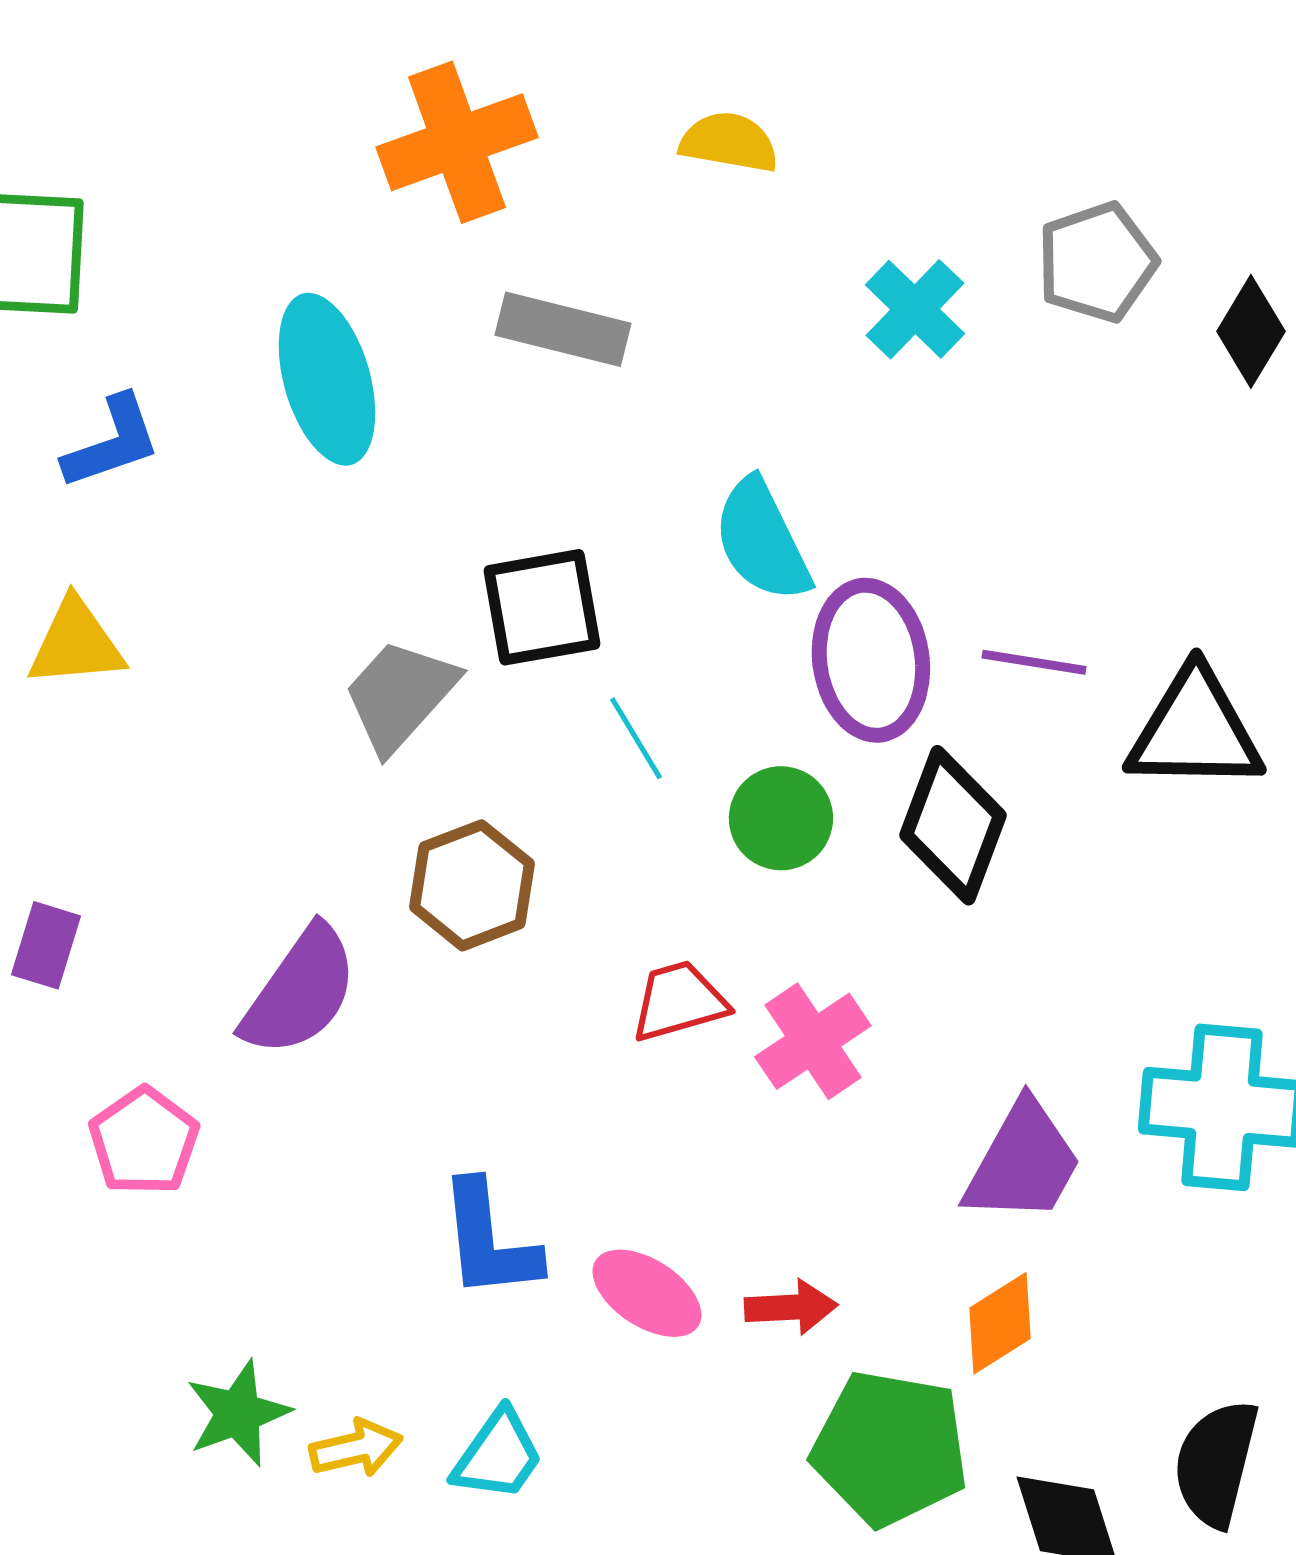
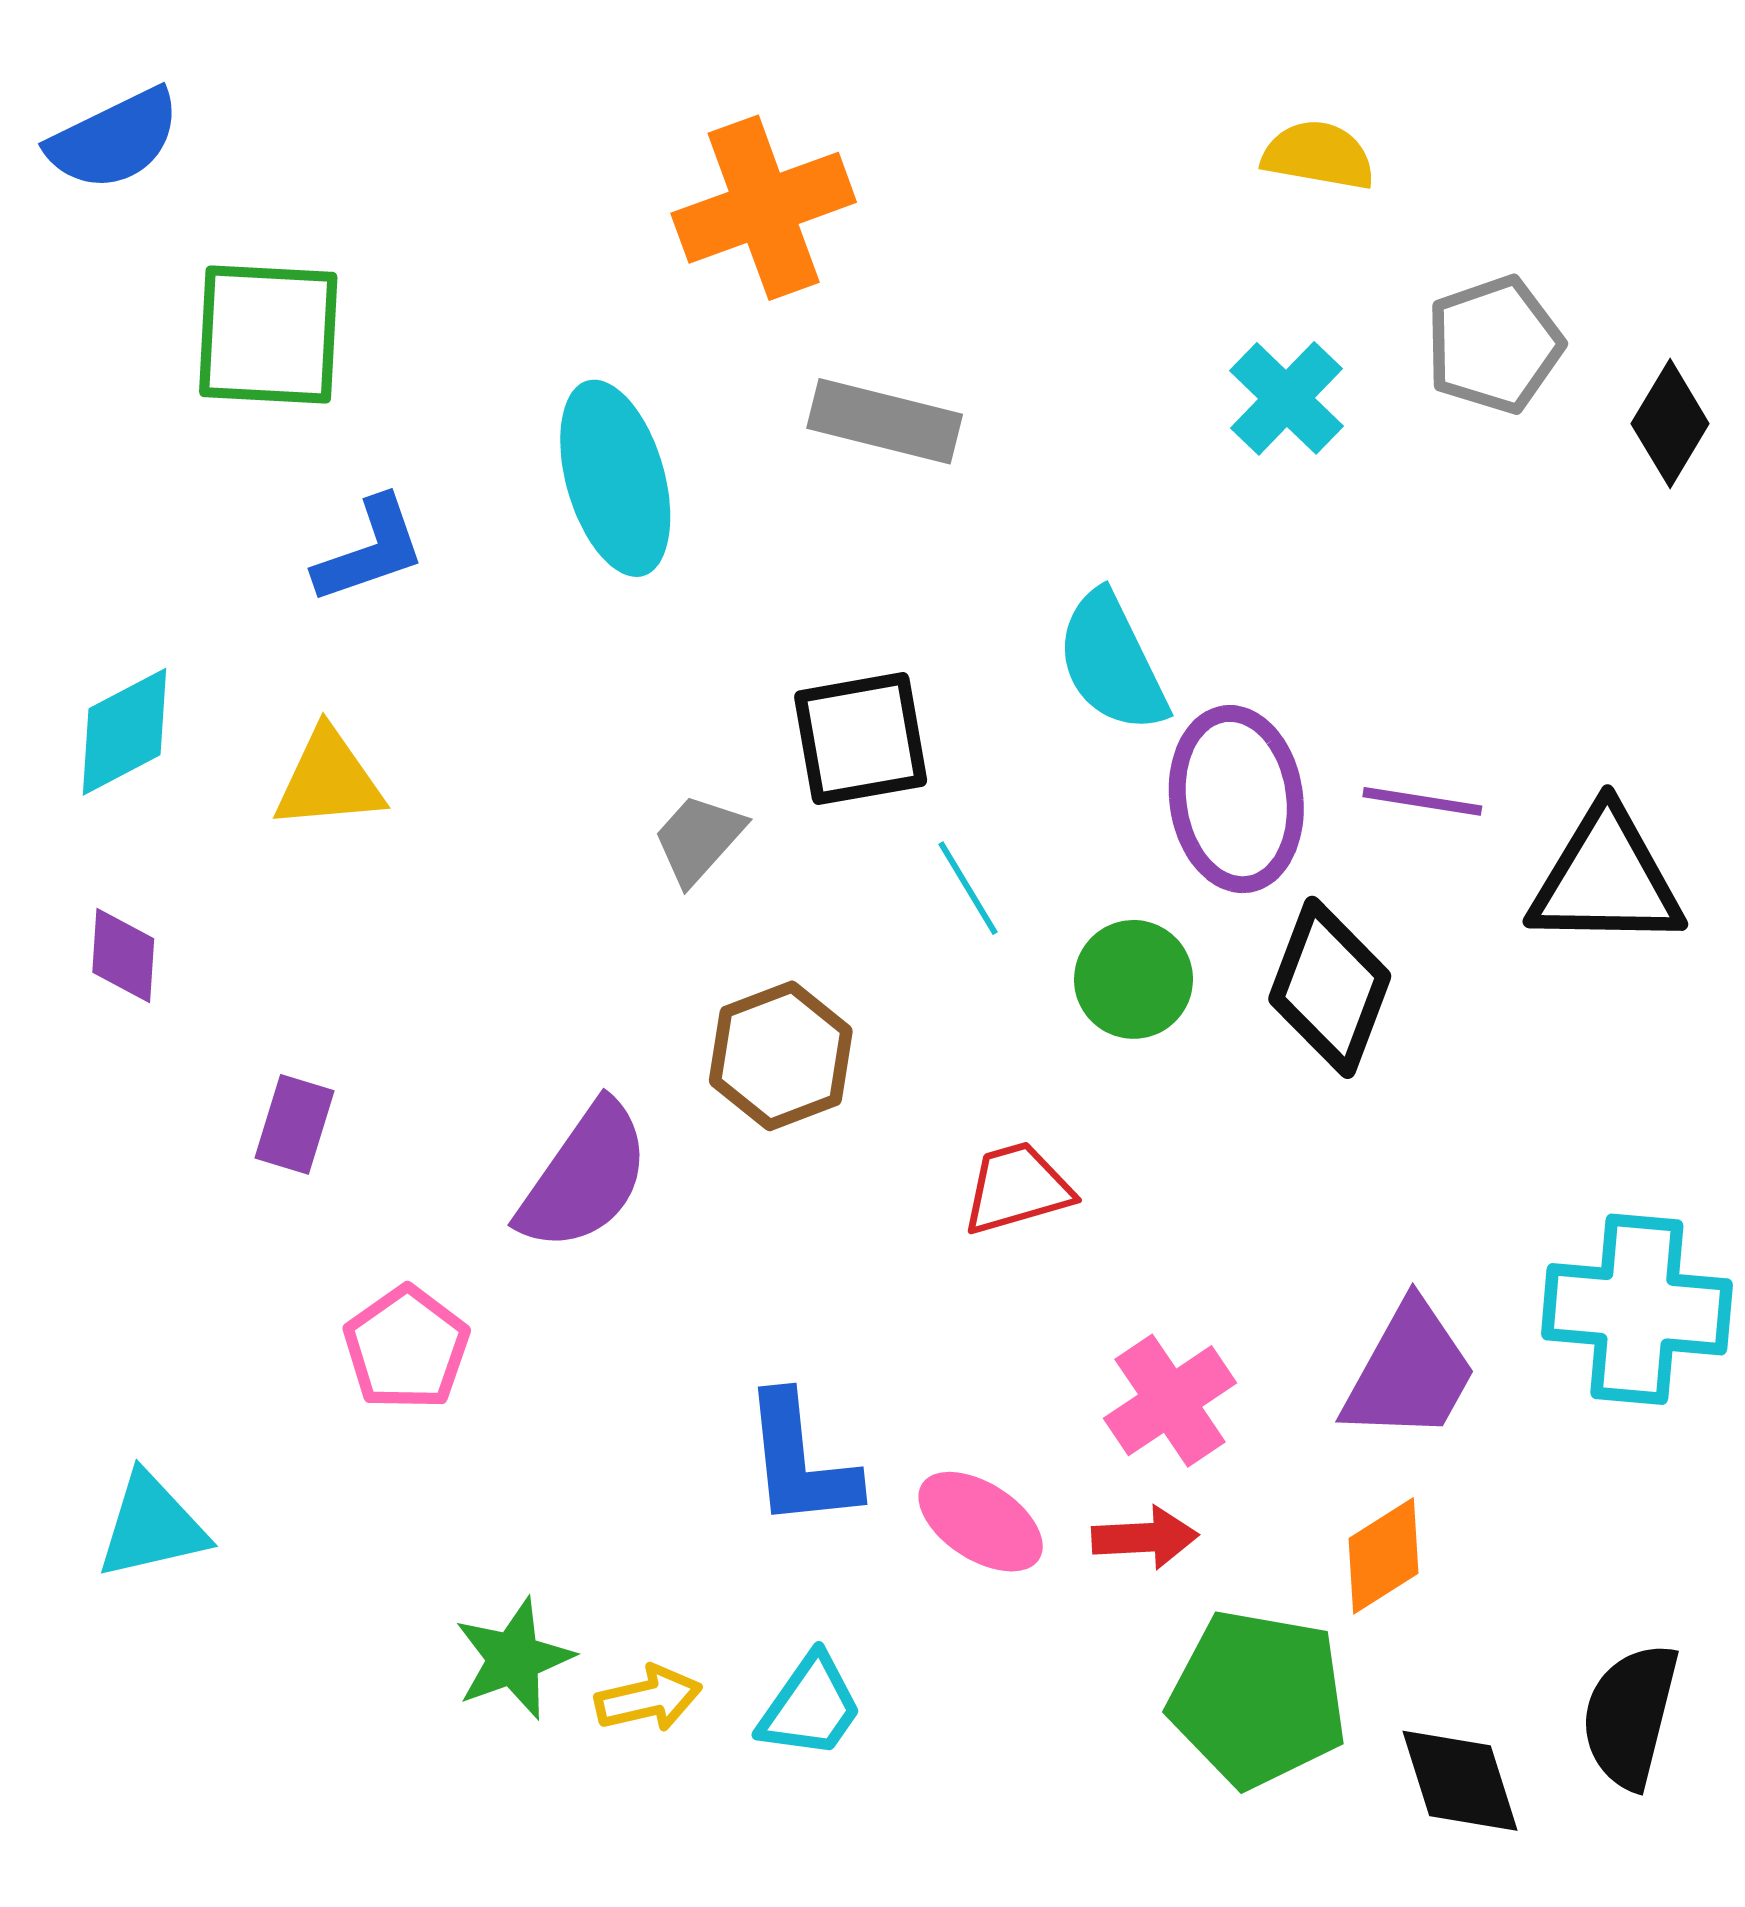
yellow semicircle: (729, 142) -> (1318, 155), moved
gray trapezoid: (400, 695) -> (699, 839), size x0.7
pink cross: (813, 1041) -> (1170, 1401), moved

